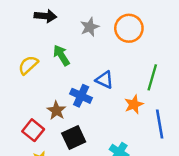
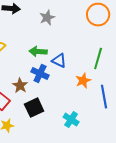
orange circle: (129, 28) -> (98, 15), moved
green arrow: (61, 55) -> (38, 52), moved, turned -54

